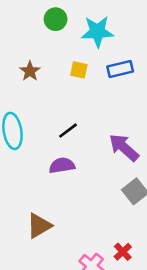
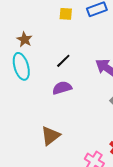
brown star: (30, 71) -> (25, 39), moved

